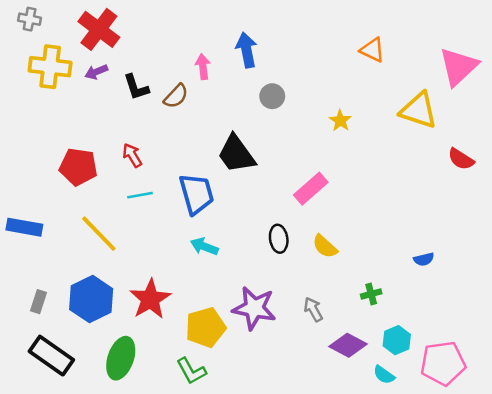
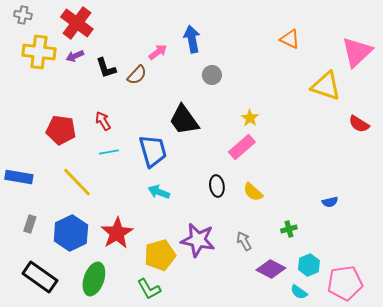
pink arrow: (203, 67) -> (158, 52), turned 60
yellow star: (340, 121) -> (250, 118), moved
gray rectangle: (39, 302) -> (30, 224), moved

